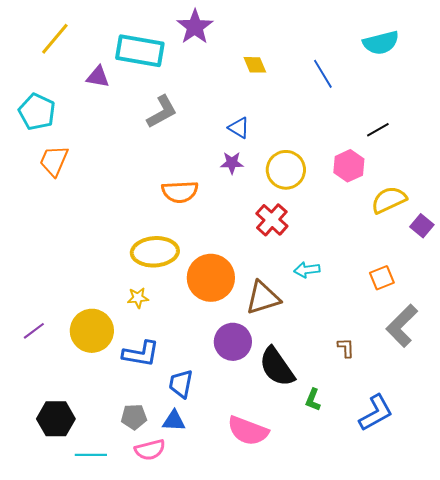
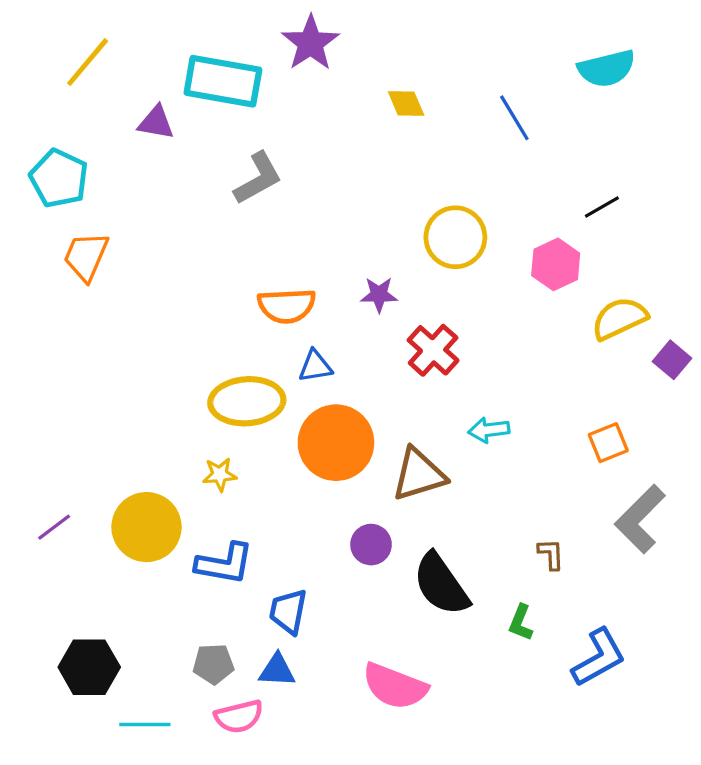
blue triangle: (239, 128) -> (315, 366), moved, turned -40
purple star: (232, 163) -> (379, 295), moved
yellow circle: (286, 170) -> (455, 237), moved
purple circle: (233, 342) -> (371, 545), size x0.7
green L-shape: (313, 400) -> (521, 623), moved

